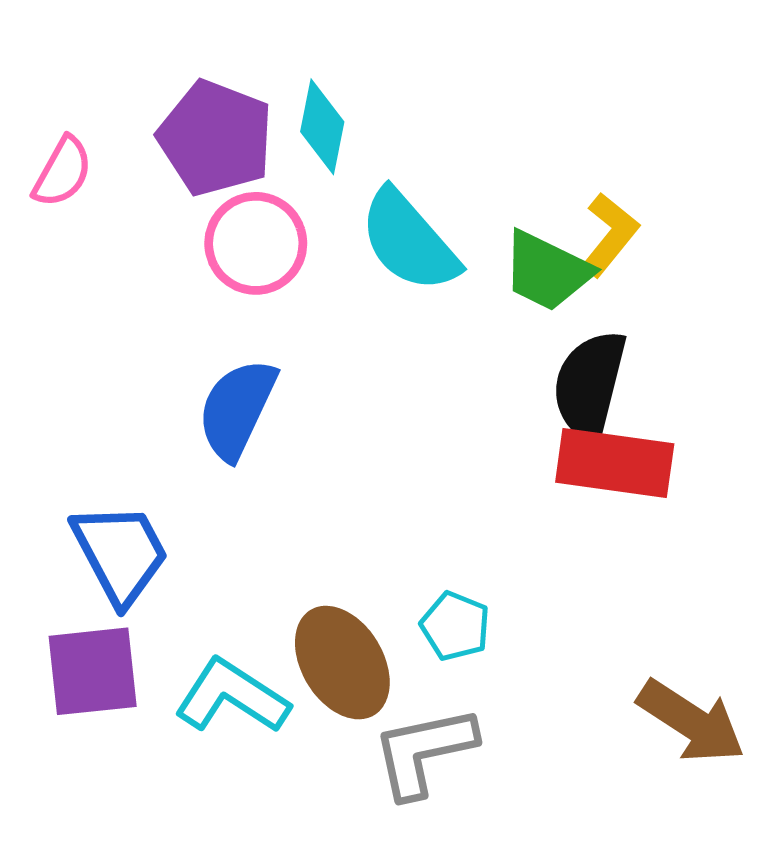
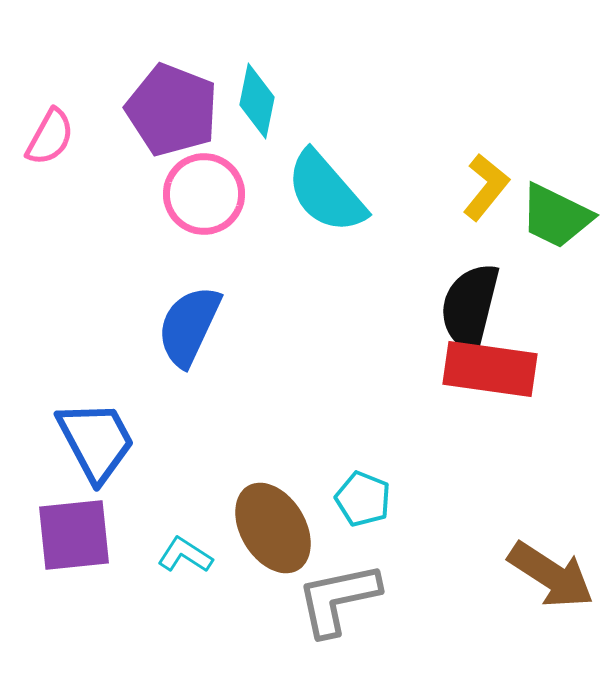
green trapezoid: (547, 271) -> (556, 216), moved
cyan L-shape: (232, 696) -> (185, 555), size x0.6

